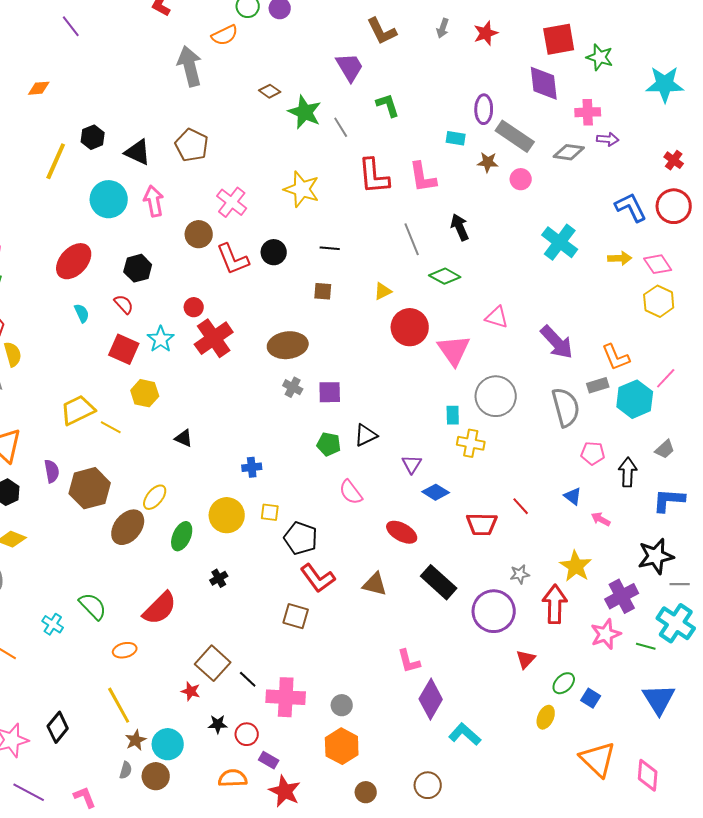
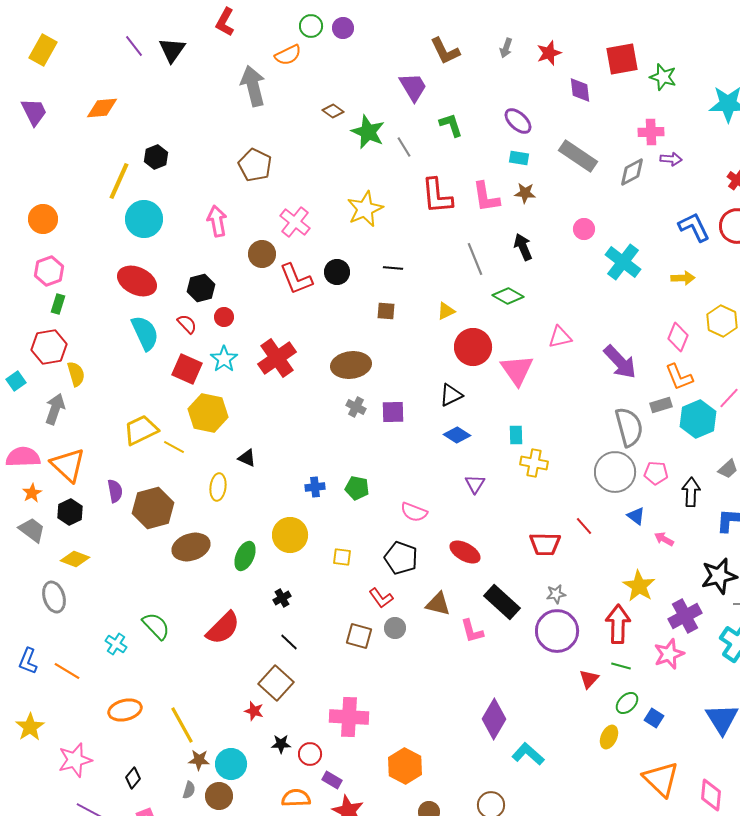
purple diamond: (544, 83) -> (580, 90), moved, size x0.7
orange diamond: (39, 88) -> (102, 108), size x1.4
purple ellipse: (484, 109) -> (518, 121), moved, turned -48
black triangle: (138, 152) -> (172, 50), moved, turned 40
gray diamond: (569, 152) -> (632, 172), turned -36
brown star: (488, 162) -> (525, 193), moved
pink circle: (521, 179) -> (584, 229), moved
yellow star: (302, 189) -> (365, 209), turned 30
cyan circle: (109, 199) -> (144, 219), moved
red ellipse: (74, 261) -> (137, 281), turned 72
pink diamond: (658, 264) -> (678, 337), moved, turned 56
red circle: (194, 307) -> (224, 317), moved
cyan semicircle: (82, 313) -> (145, 333), size x1.8
pink triangle: (497, 317) -> (560, 337), turned -30
yellow hexagon: (145, 393) -> (208, 413), size x1.4
gray circle: (496, 396) -> (615, 472), moved
black triangle: (366, 435) -> (451, 395), moved
green pentagon: (329, 444) -> (357, 488), moved
pink semicircle: (351, 492) -> (414, 512), turned -32
blue diamond: (436, 492) -> (457, 435), moved
yellow ellipse: (155, 497) -> (218, 487), moved, turned -32
yellow square: (270, 512) -> (342, 557), moved
brown ellipse: (128, 527) -> (191, 547), turned 33
black pentagon: (301, 538) -> (401, 558), moved
gray star: (520, 574) -> (556, 594), moved
red L-shape: (318, 578) -> (381, 598), size x0.7
green line: (646, 646) -> (621, 666), moved
orange ellipse: (125, 650) -> (125, 710), moved, size x1.4
pink L-shape: (409, 661) -> (472, 631), moved
black line: (248, 679) -> (289, 642), moved
gray circle: (342, 705) -> (395, 628), moved
black diamond: (58, 727) -> (133, 778), moved, size x0.7
brown star: (136, 740) -> (199, 760), turned 30

